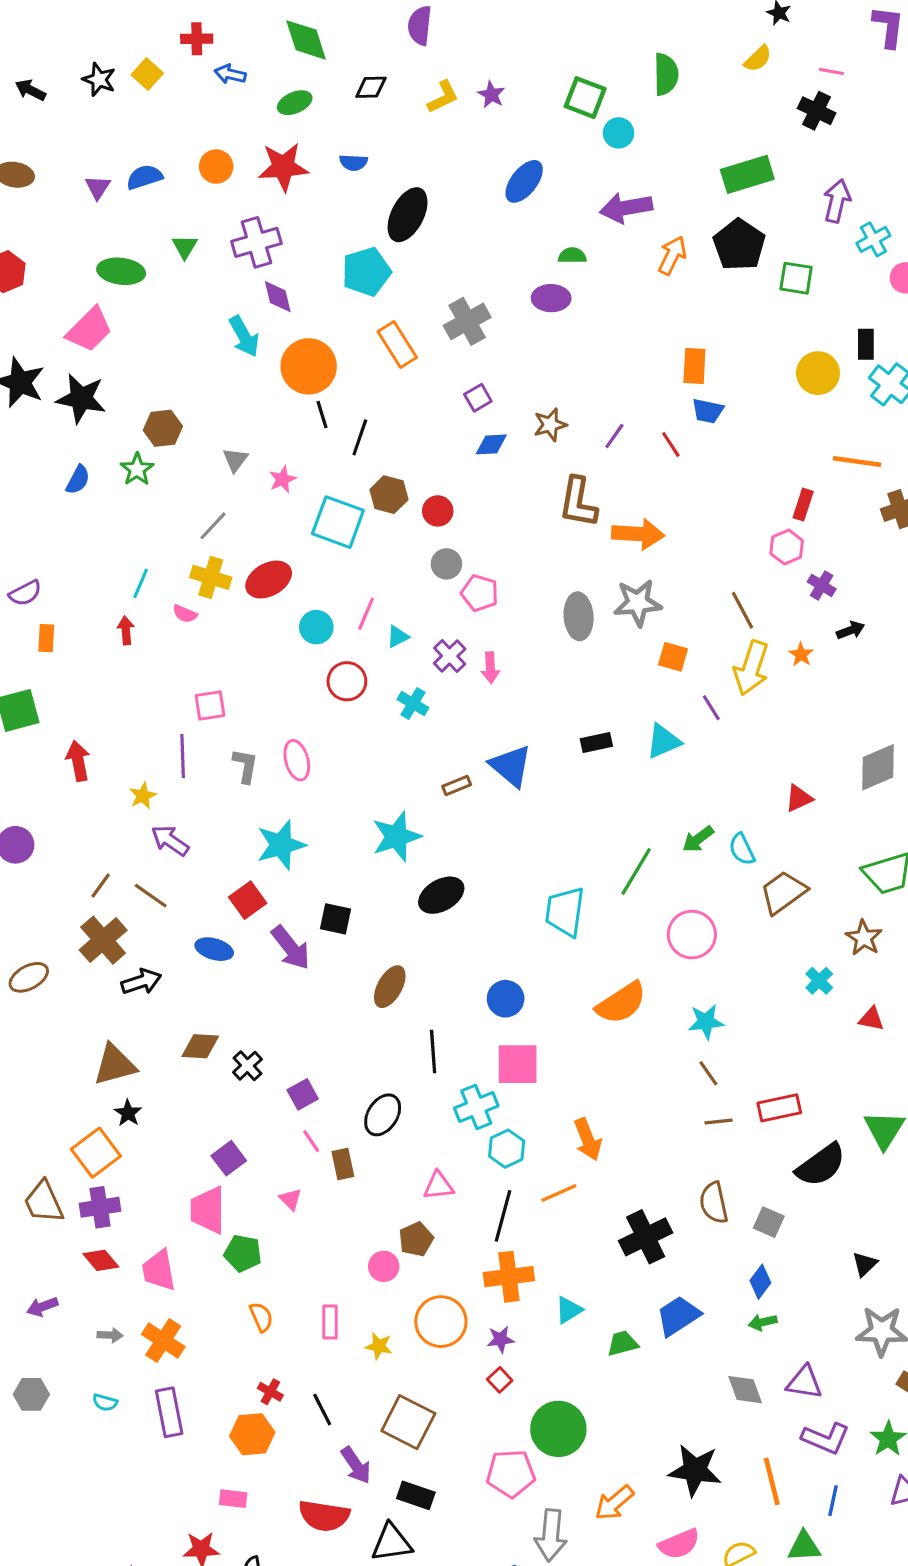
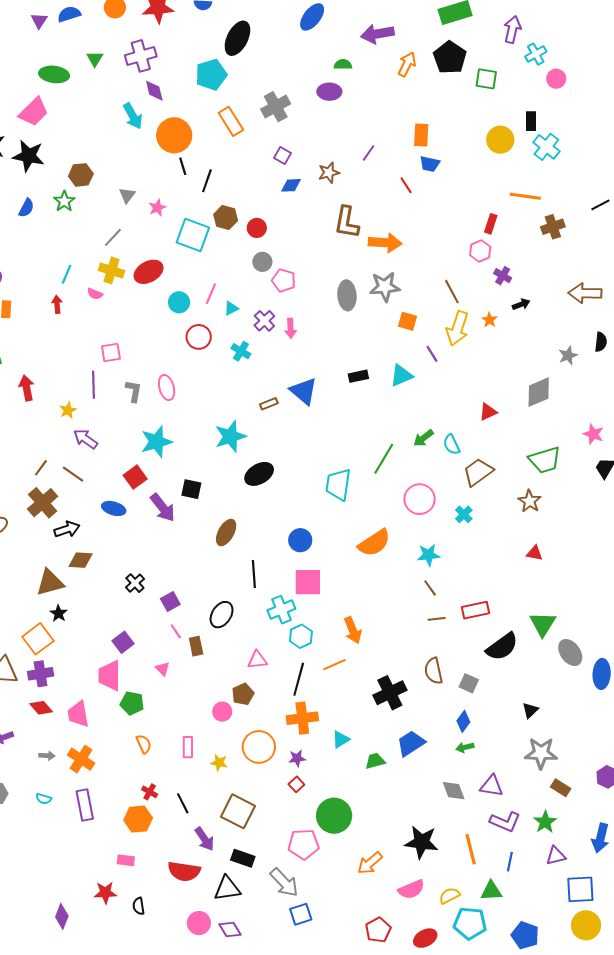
purple square: (478, 398) -> (283, 155), turned -30
purple line: (614, 436) -> (368, 153), moved
cyan cross: (819, 981) -> (464, 514), moved
brown diamond: (200, 1046) -> (81, 560), moved
gray arrow: (551, 1535) -> (284, 883), moved, turned -48

